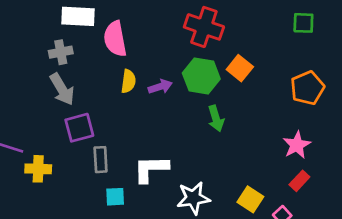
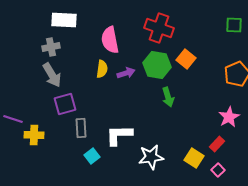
pink semicircle: (115, 39) -> (110, 40), moved
red rectangle: (299, 181) -> (217, 144), moved
cyan square: (115, 197) -> (92, 156), turned -35

